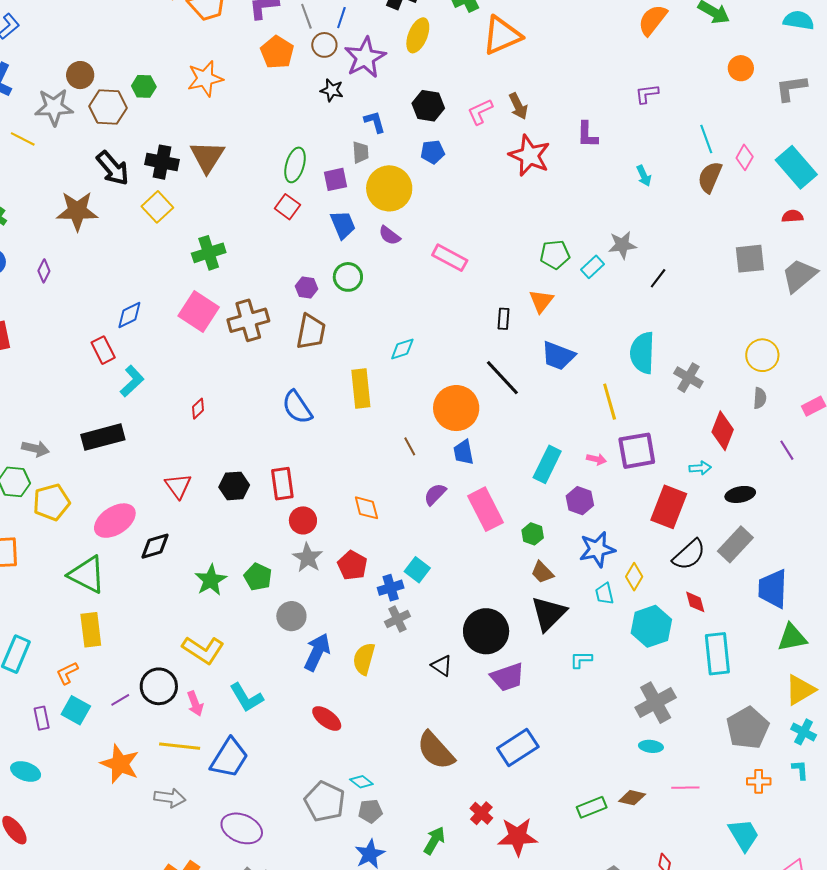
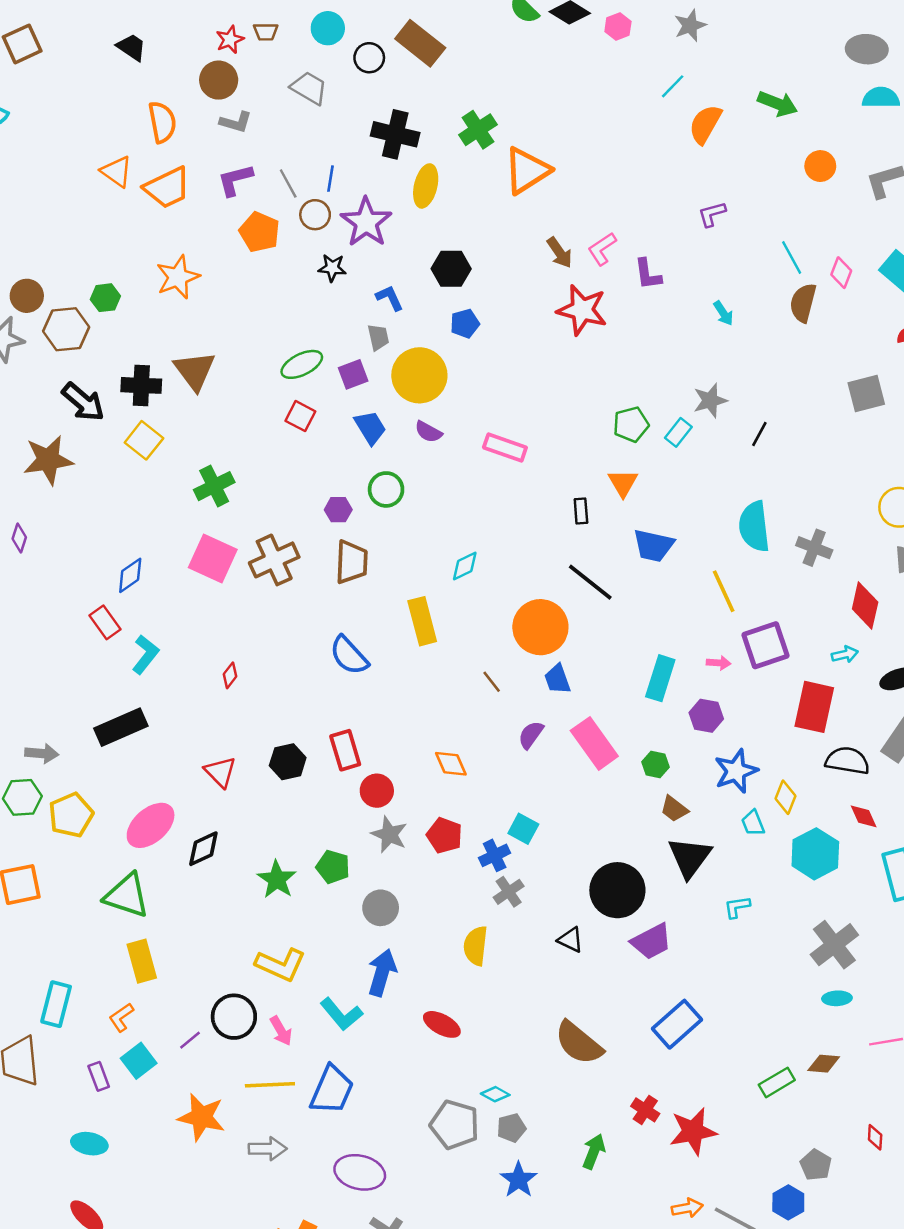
pink L-shape: (480, 112) -> (602, 249), moved
green ellipse: (295, 165) -> (302, 364), turned 56
black semicircle: (689, 555) -> (847, 761), turned -120
blue arrow: (317, 652) -> (382, 973), moved
cyan square: (76, 710) -> (139, 1061), turned 32

